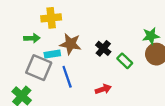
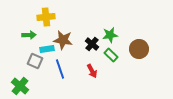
green star: (151, 36) -> (110, 35), moved
gray square: (39, 68) -> (35, 61), size x0.7
red arrow: (103, 89) -> (92, 71), moved, turned 80

